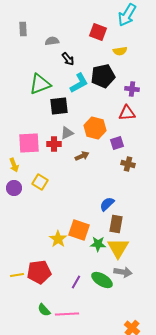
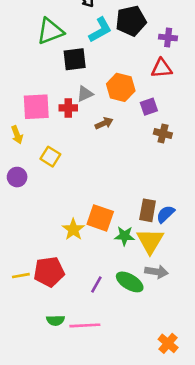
purple circle: (14, 188) -> (17, 177), moved
blue semicircle: (107, 204) -> (165, 214), moved
green semicircle: (44, 310) -> (55, 320), turned -48

